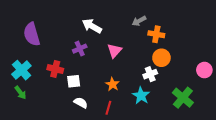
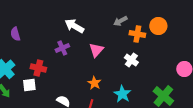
purple semicircle: (32, 34) -> (15, 34), size x0.6
orange circle: (161, 58) -> (158, 26), moved
white cross: (150, 74) -> (131, 60), moved, turned -32
white square: (74, 81) -> (29, 85), moved

